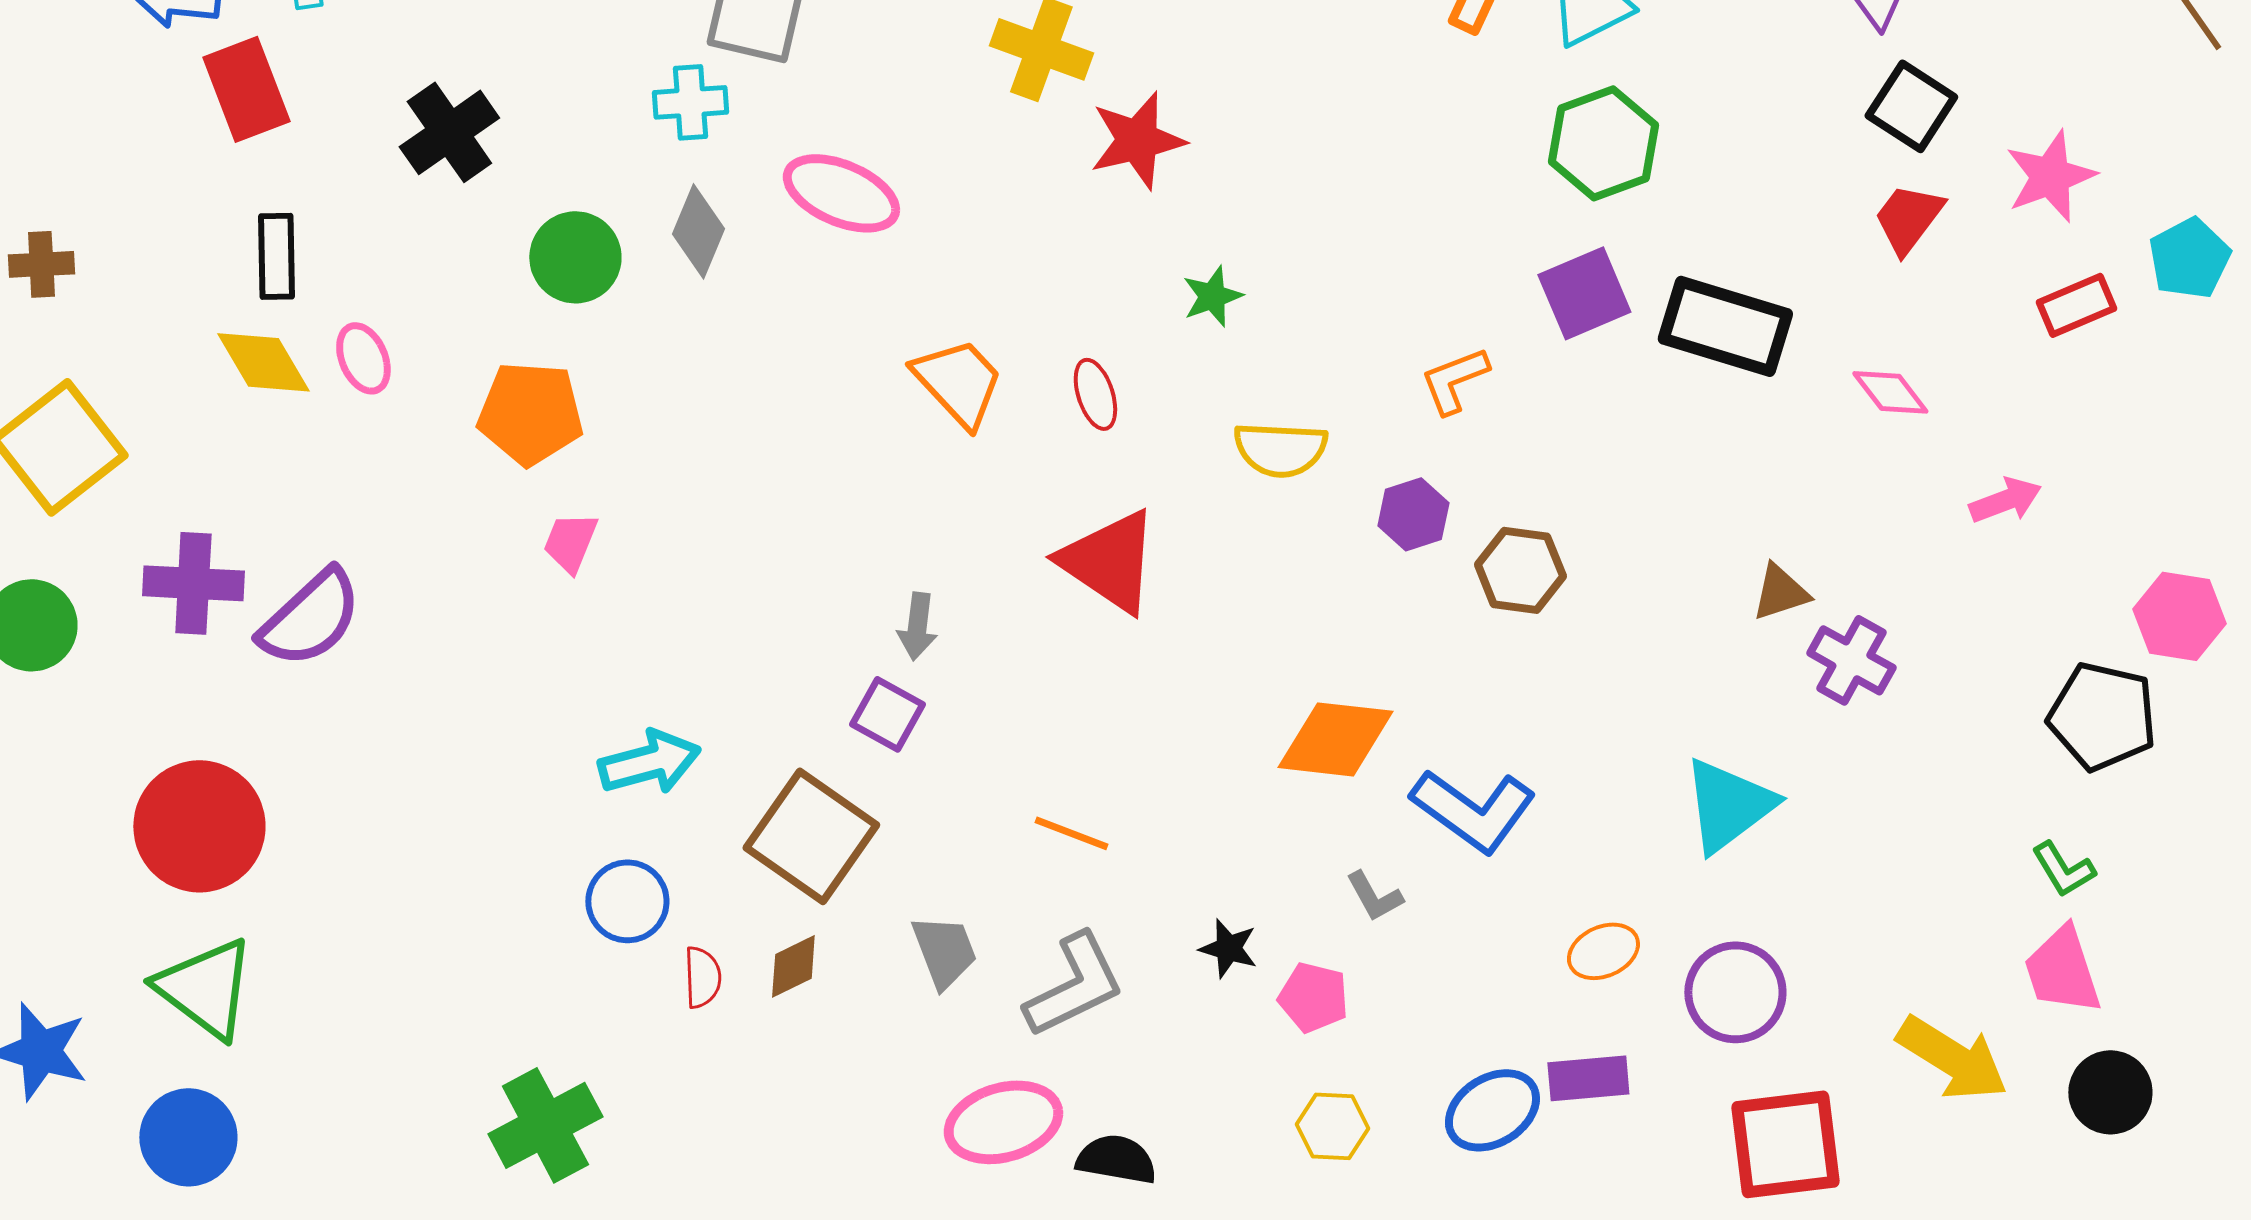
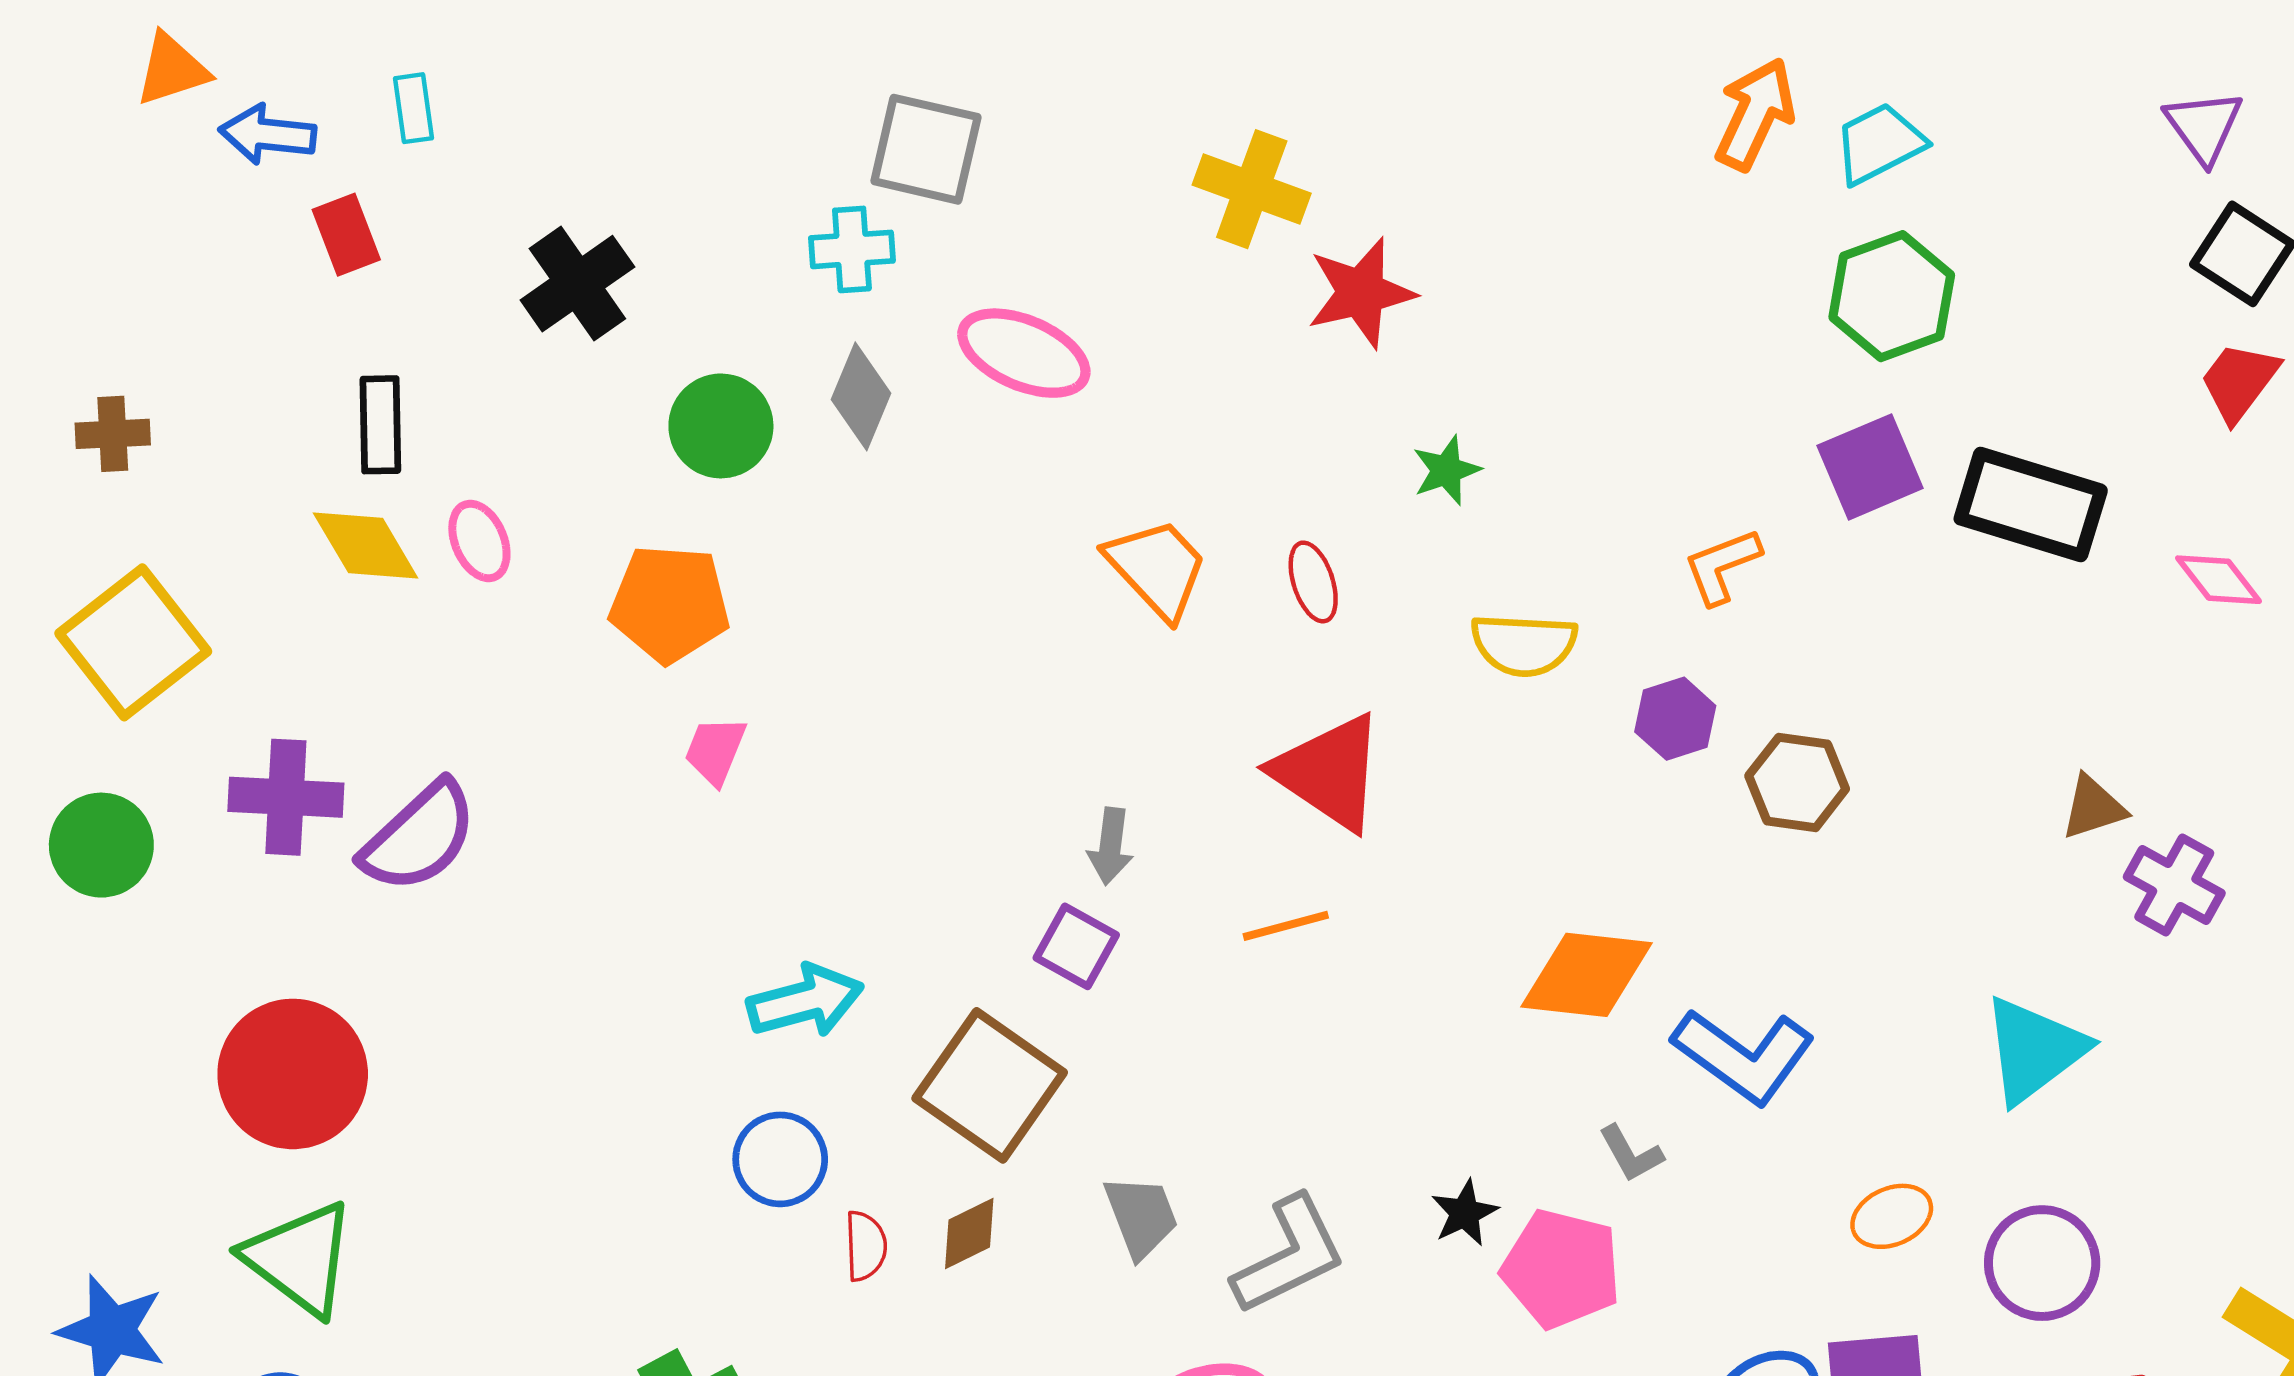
red rectangle: (246, 89) -> (346, 235), size x0.7
orange line: (1071, 833) -> (1286, 926), moved, turned -36
black star: (1228, 948) -> (1465, 1213), turned 30
pink pentagon: (1313, 997) -> (1561, 1269), size x1.5

